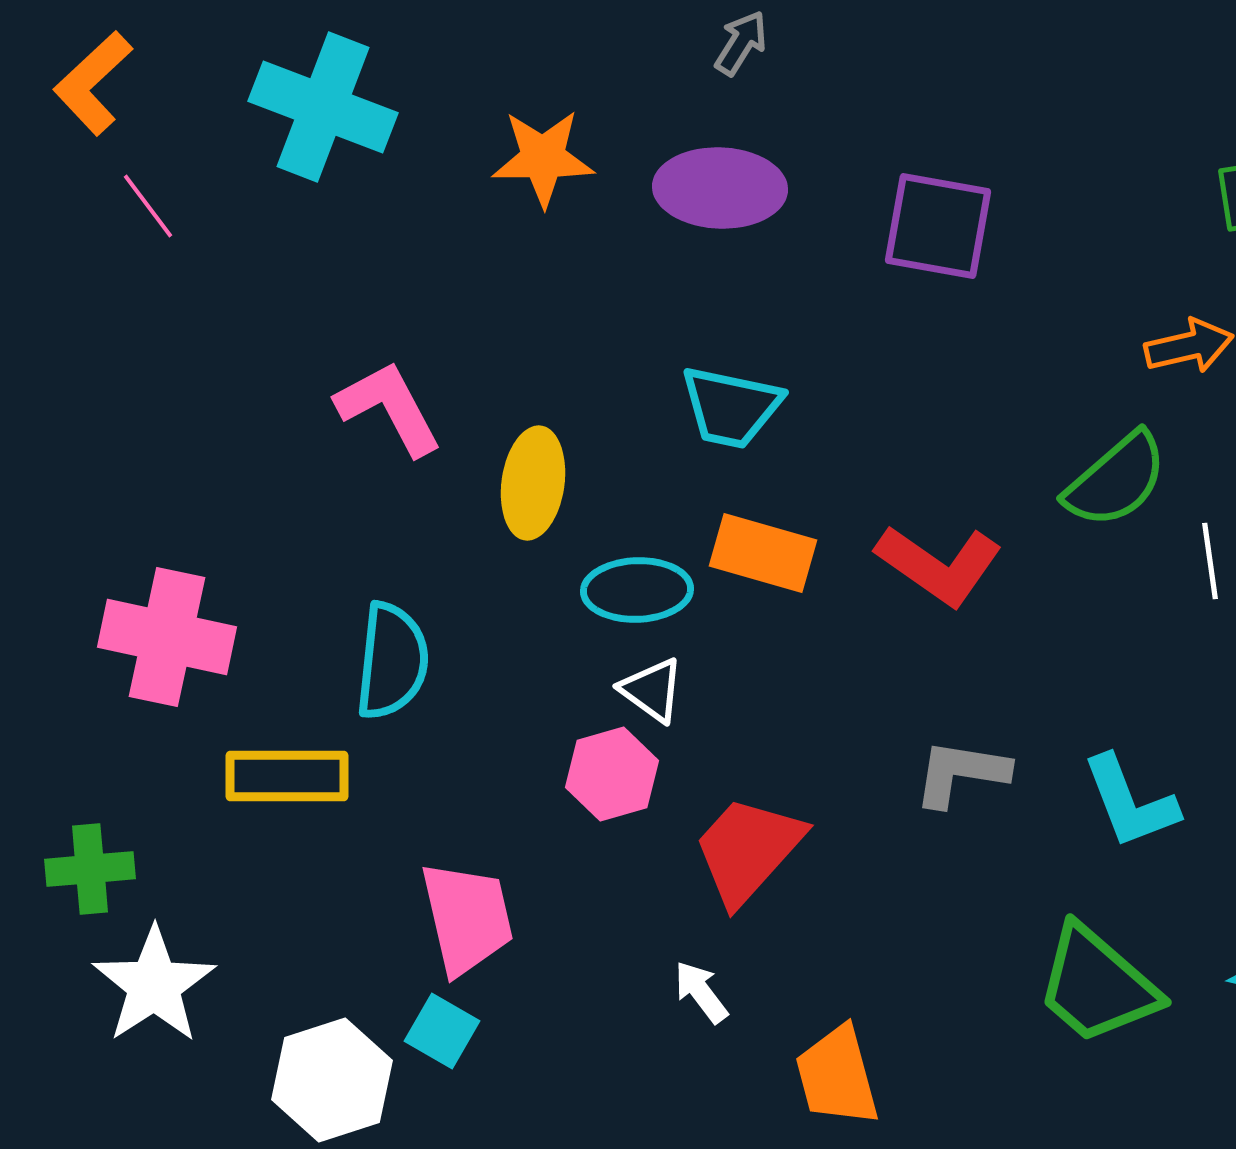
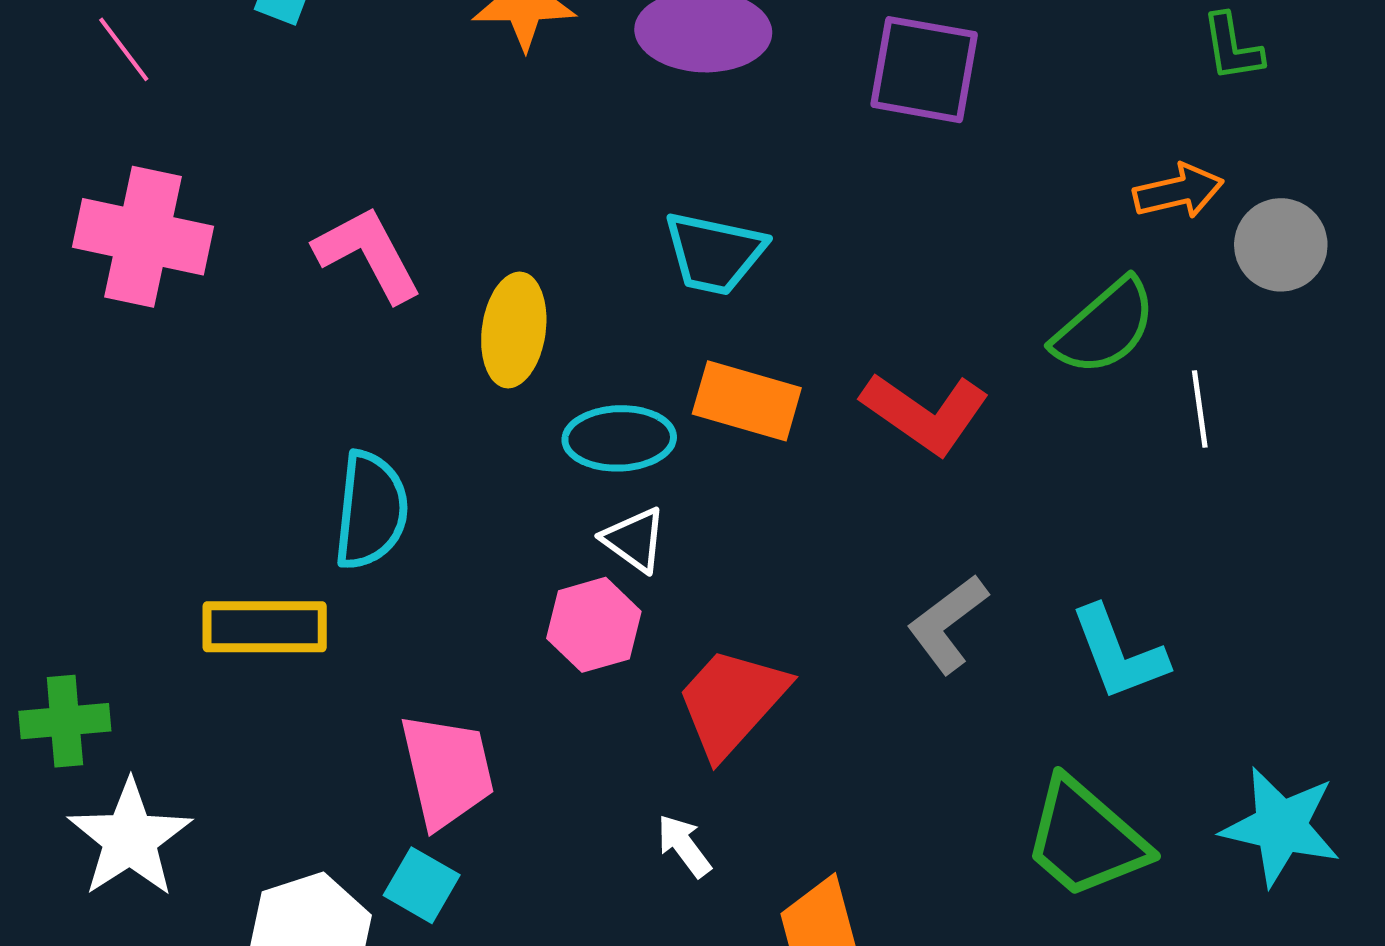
pink cross: (167, 637) -> (143, 237), moved
gray L-shape: (961, 773) -> (947, 624), turned -46

